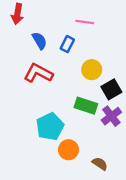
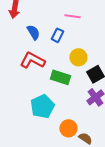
green rectangle: (86, 106) -> (60, 77), moved
orange circle: (68, 150) -> (68, 128), moved

